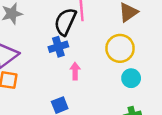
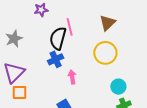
cyan circle: (131, 78) -> (118, 87), moved

